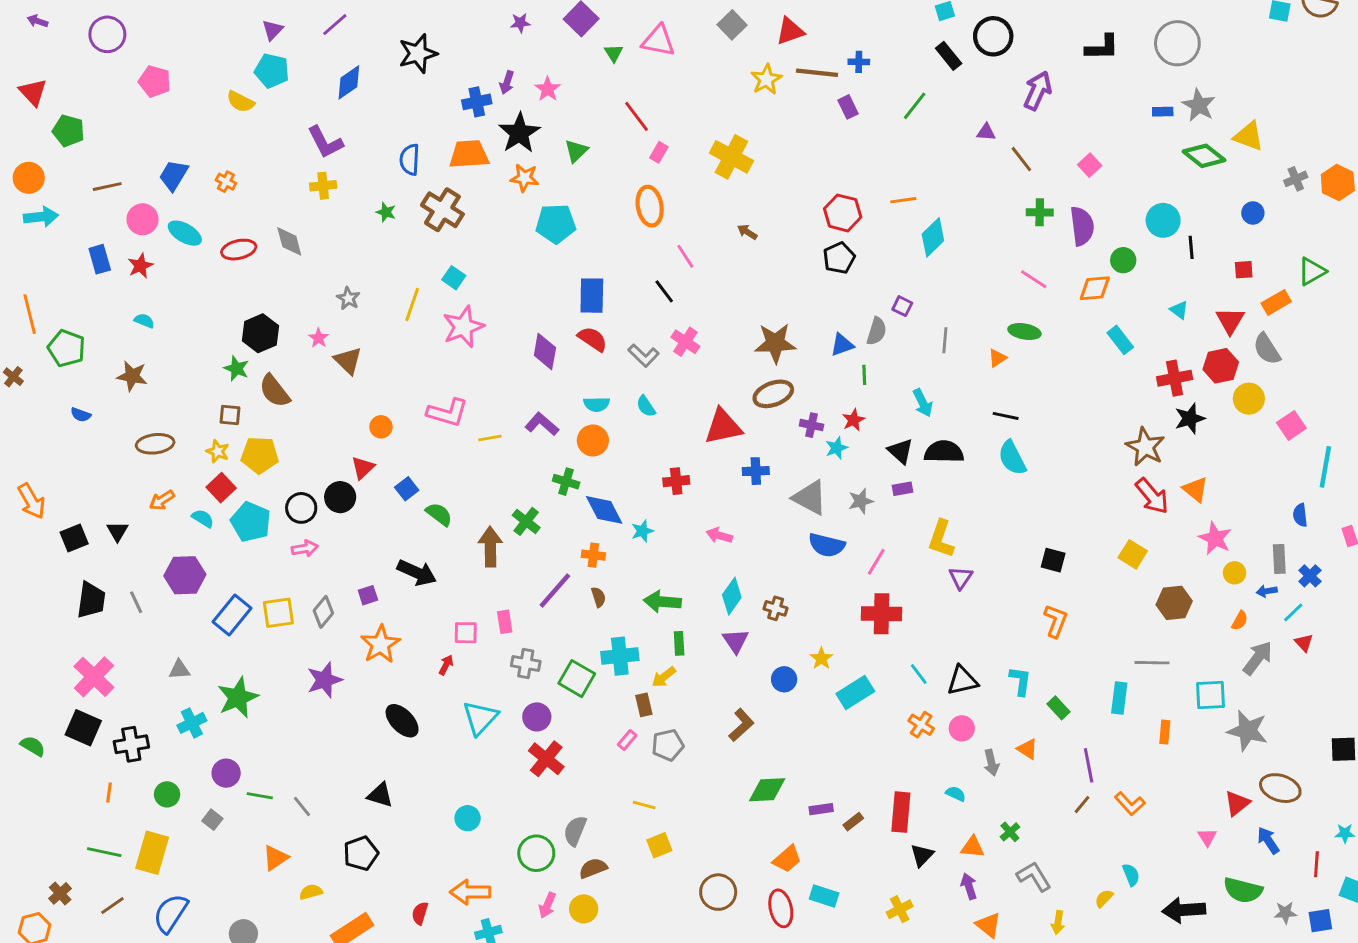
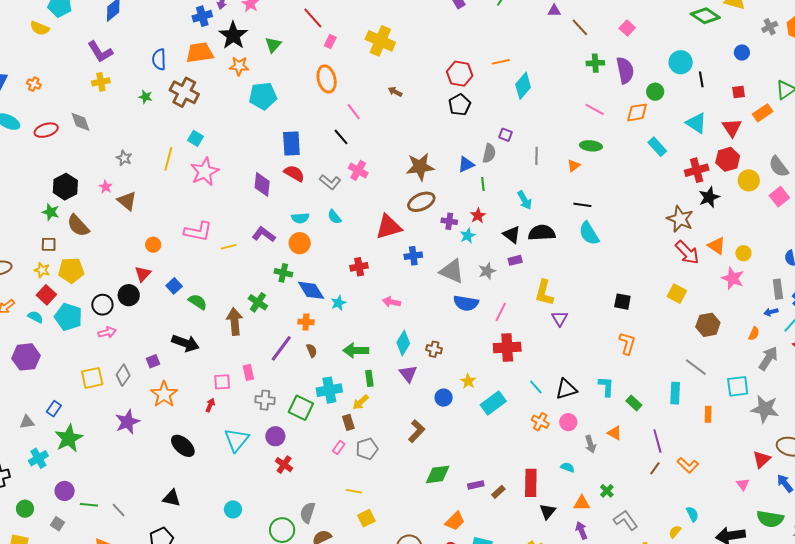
cyan triangle: (1179, 310) -> (696, 123), size x1.6
gray semicircle: (1267, 349) -> (779, 167), moved
yellow circle: (1235, 573) -> (743, 253), moved
blue rectangle: (232, 615) -> (54, 409), moved, size x0.6
gray line: (1152, 663) -> (696, 367), turned 40
red cross: (546, 759) -> (284, 465), size x0.7

